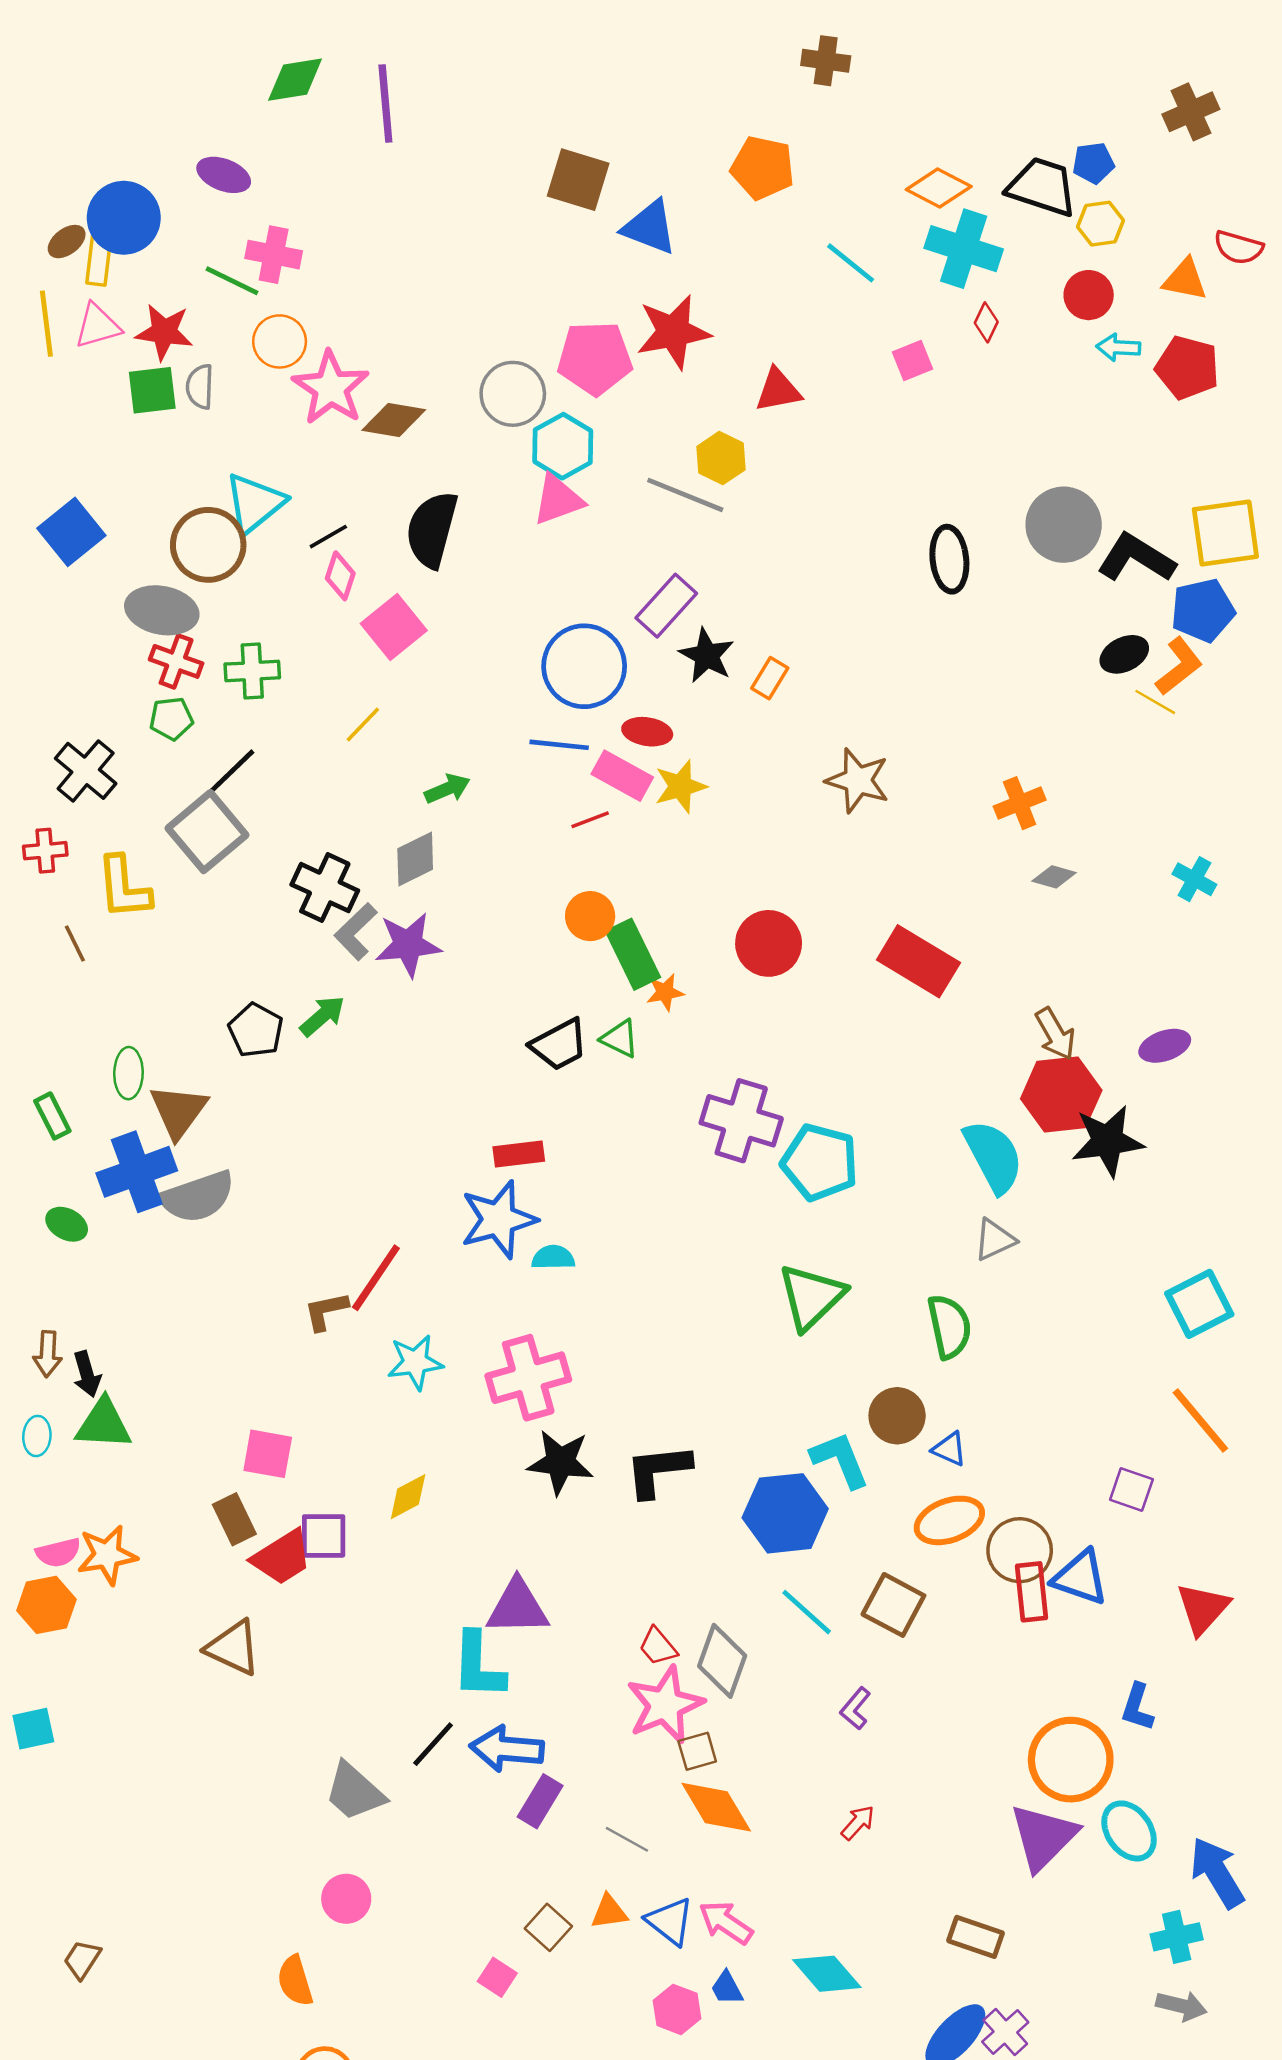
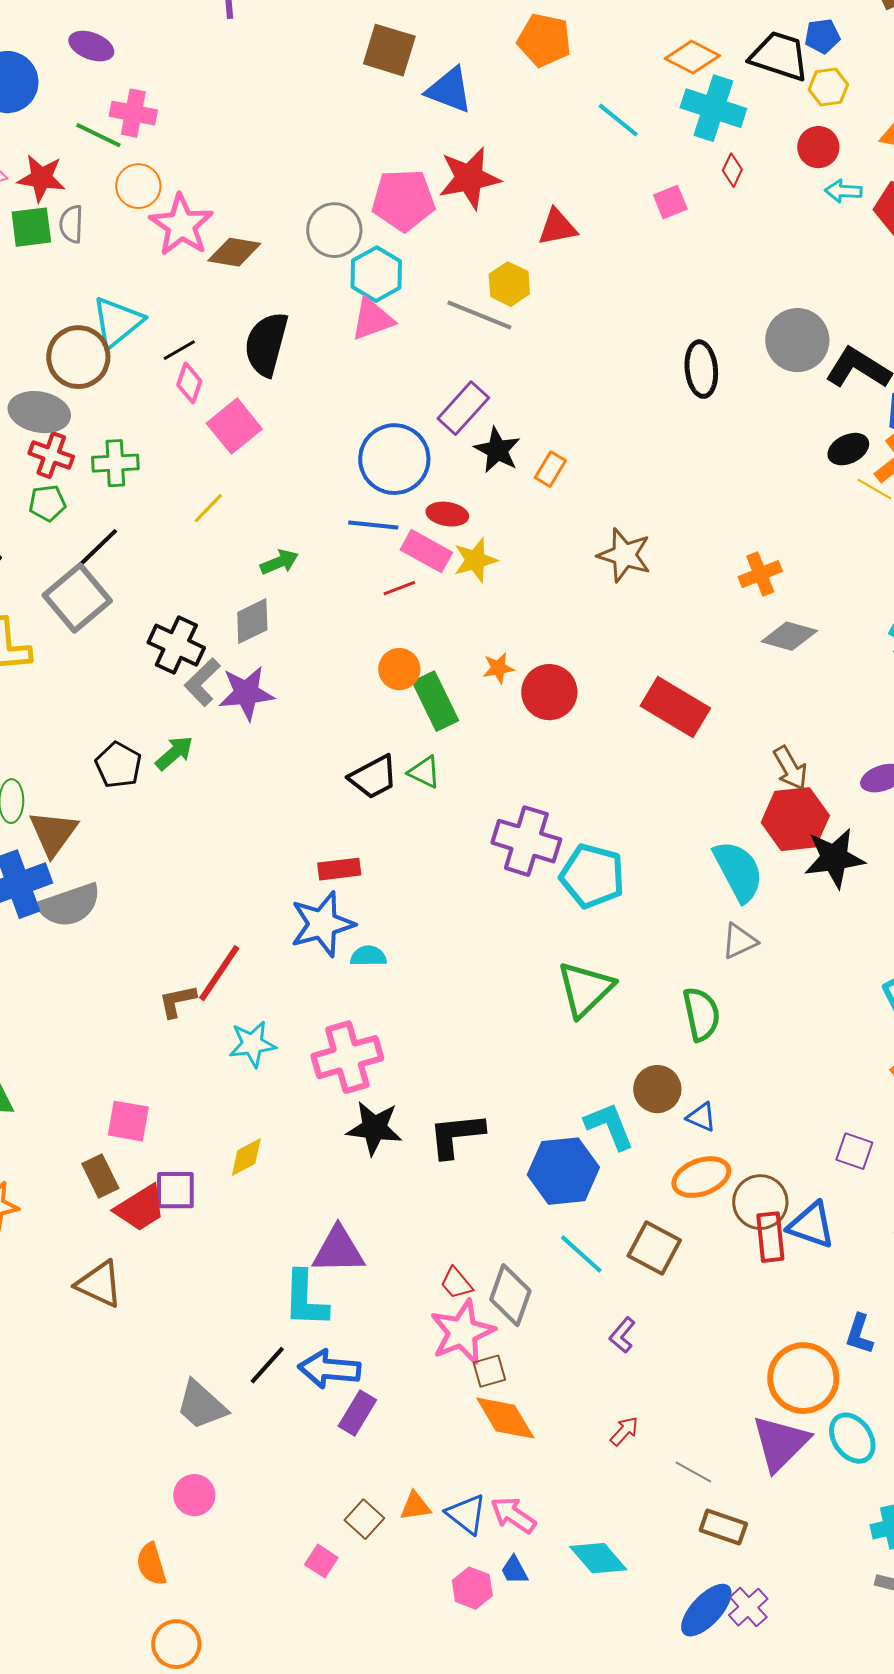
gray diamond: (1054, 877) -> (789, 636), size x1.5
orange star: (665, 992) -> (498, 668), moved
gray line: (627, 1839) -> (693, 1472), moved

